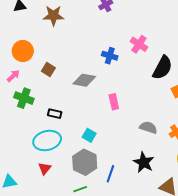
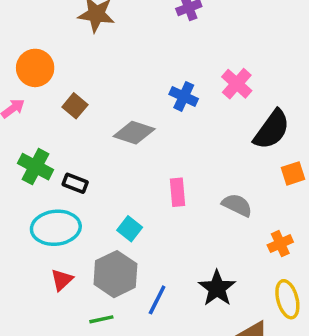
green cross: (24, 98) -> (36, 167), moved
pink rectangle: (114, 102) -> (177, 192), moved
gray semicircle: (148, 127) -> (237, 205), moved
red triangle: (45, 168) -> (62, 280), moved

